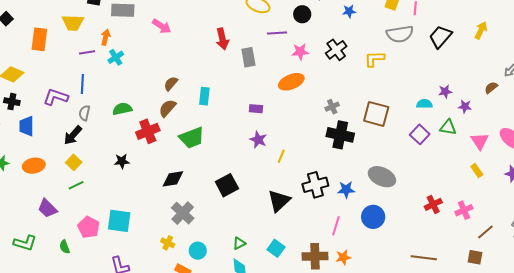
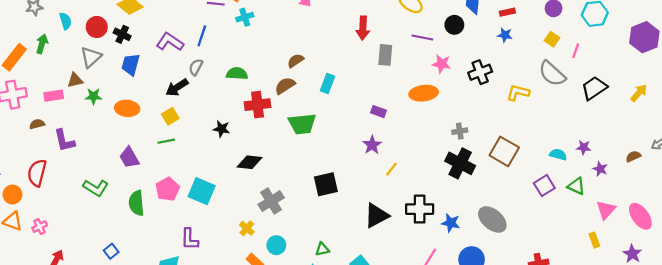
gray semicircle: (400, 34) -> (552, 74), turned 36
black diamond: (173, 179) -> (250, 162), moved
green semicircle: (65, 247) -> (137, 203), size x1.6

